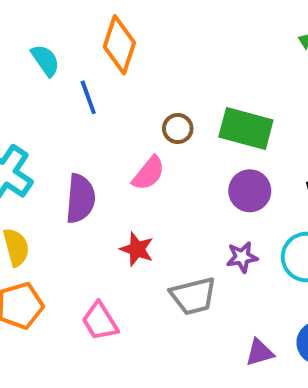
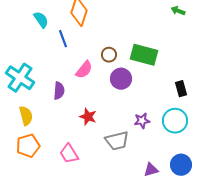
pink semicircle: (149, 173) -> (84, 70), moved
purple circle: (250, 191) -> (121, 79), moved
purple semicircle: (80, 199) -> (59, 91), size x0.7

